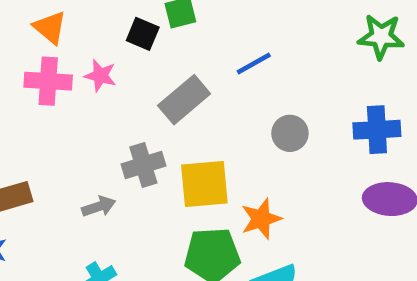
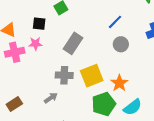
black square: (143, 34) -> (39, 24), moved
blue line: (254, 64) -> (115, 22), moved
gray cross: (143, 165) -> (64, 75), turned 36

